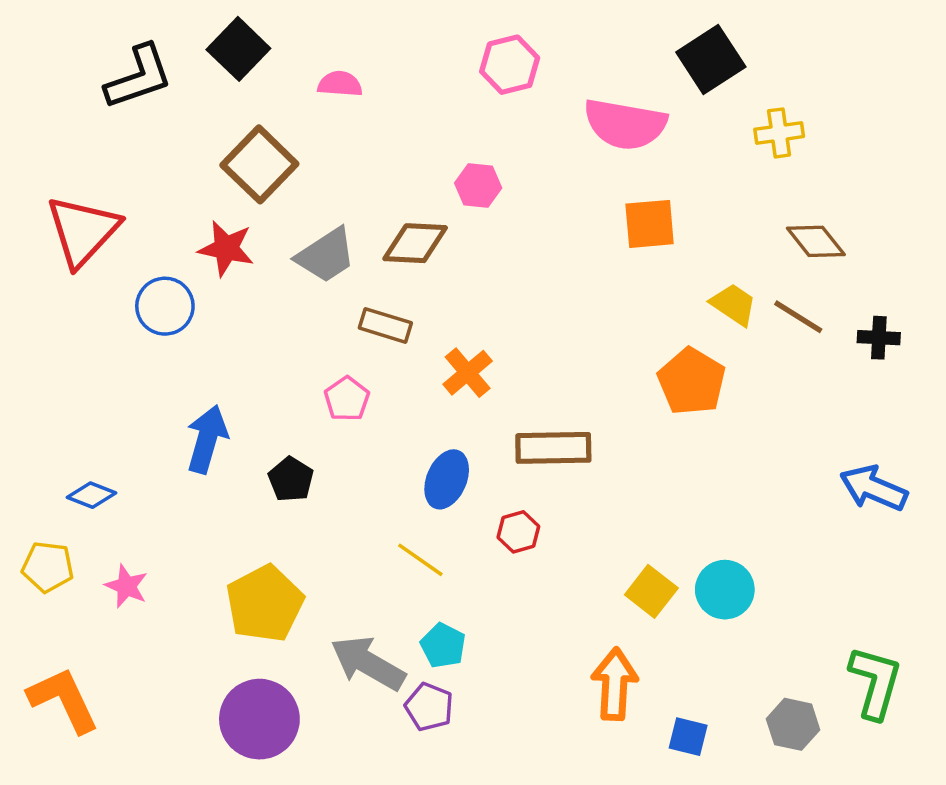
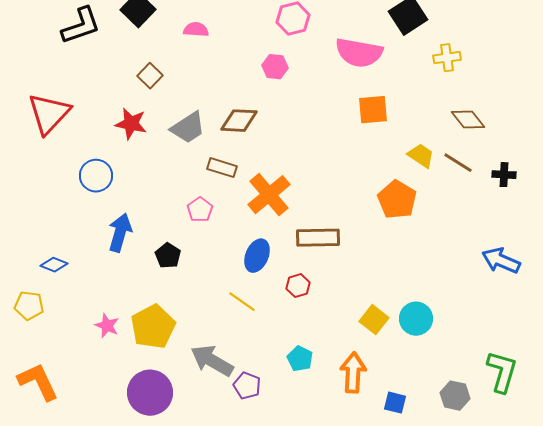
brown square: (259, 164) -> (150, 76), size x0.6
pink hexagon: (478, 185) -> (275, 67), moved
blue circle: (165, 306) -> (96, 176), moved
orange cross: (468, 373) -> (269, 195), size x1.5
pink star: (126, 586) -> (107, 326), moved
cyan pentagon: (443, 646) -> (300, 359), moved

